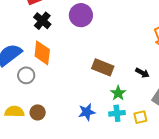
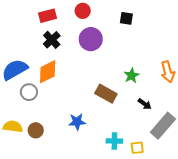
orange diamond: (42, 53) -> (48, 72), turned 50
green star: (118, 93) -> (132, 75), moved
blue star: (87, 112) -> (77, 122), moved

